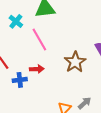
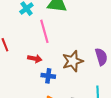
blue cross: (20, 80) -> (48, 76), moved

